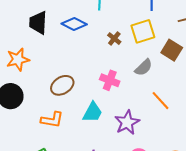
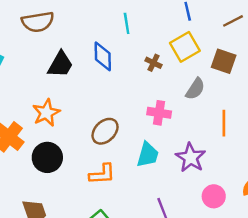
black trapezoid: (38, 23) -> (60, 64), turned -140
blue diamond: (74, 24) -> (103, 56), turned 75
orange line: (161, 101) -> (224, 123), turned 55

